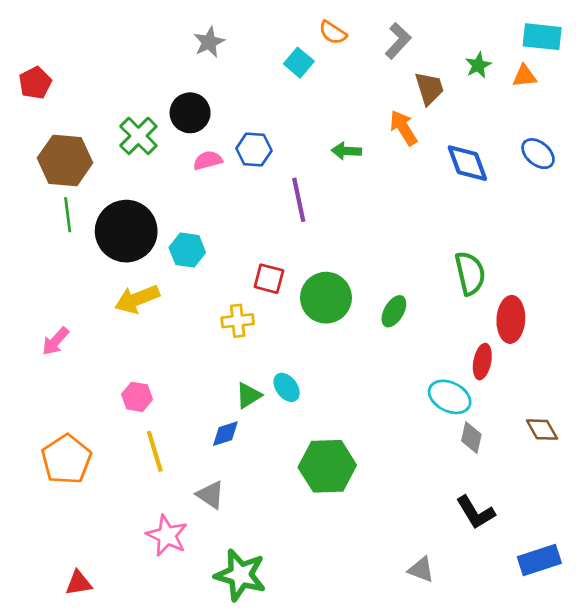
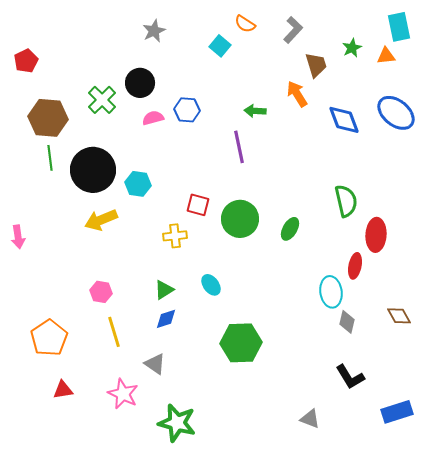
cyan rectangle: (542, 37) -> (399, 27), turned 72
blue ellipse: (538, 154) -> (396, 113), size x1.5
purple line: (299, 200) -> (239, 147), moved
pink arrow: (55, 341) -> (18, 237), moved, turned -50
green triangle: (249, 396) -> (164, 290), moved
cyan ellipse: (450, 397) -> (331, 292), turned 56
red triangle: (79, 583) -> (63, 390), moved

